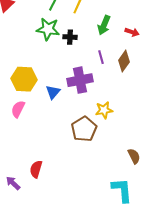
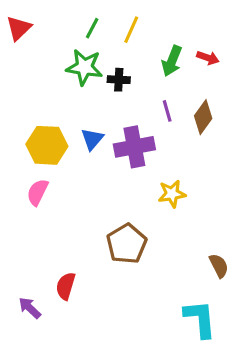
red arrow: (132, 32) -> (208, 58), moved
blue triangle: (53, 92) -> (92, 139), moved
brown pentagon: (84, 129) -> (127, 244), moved

